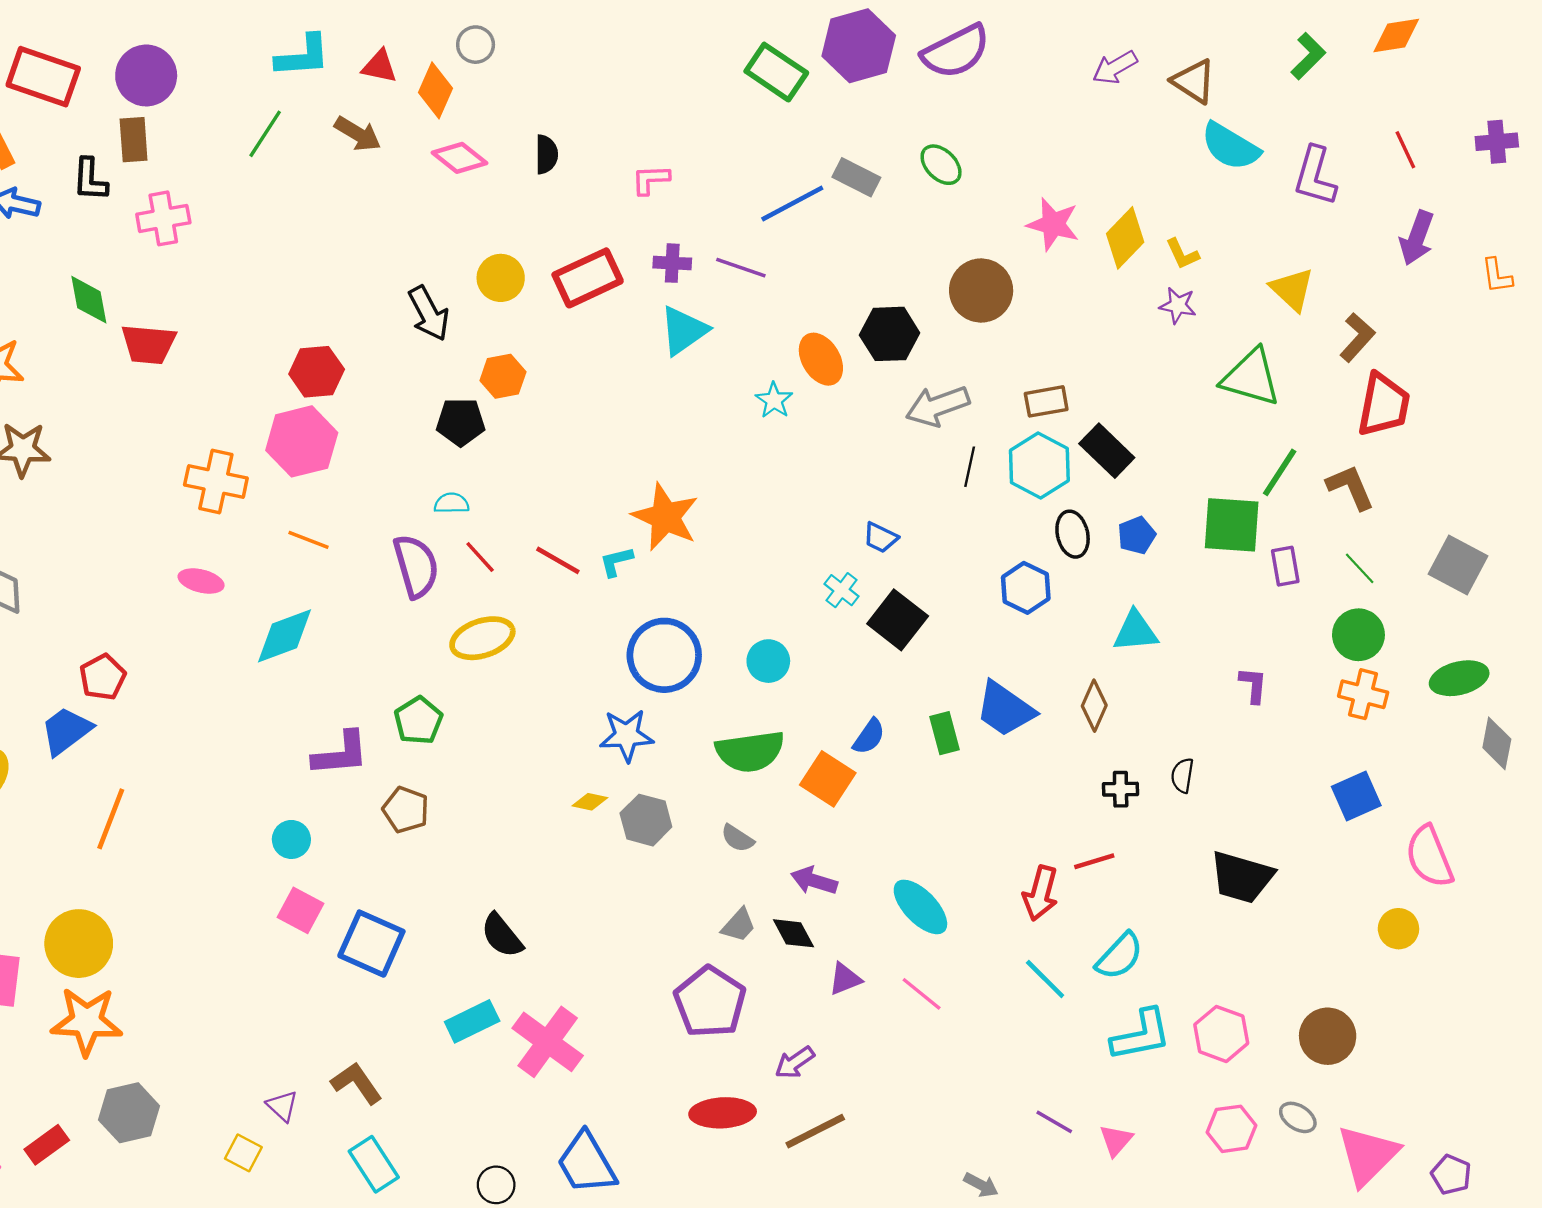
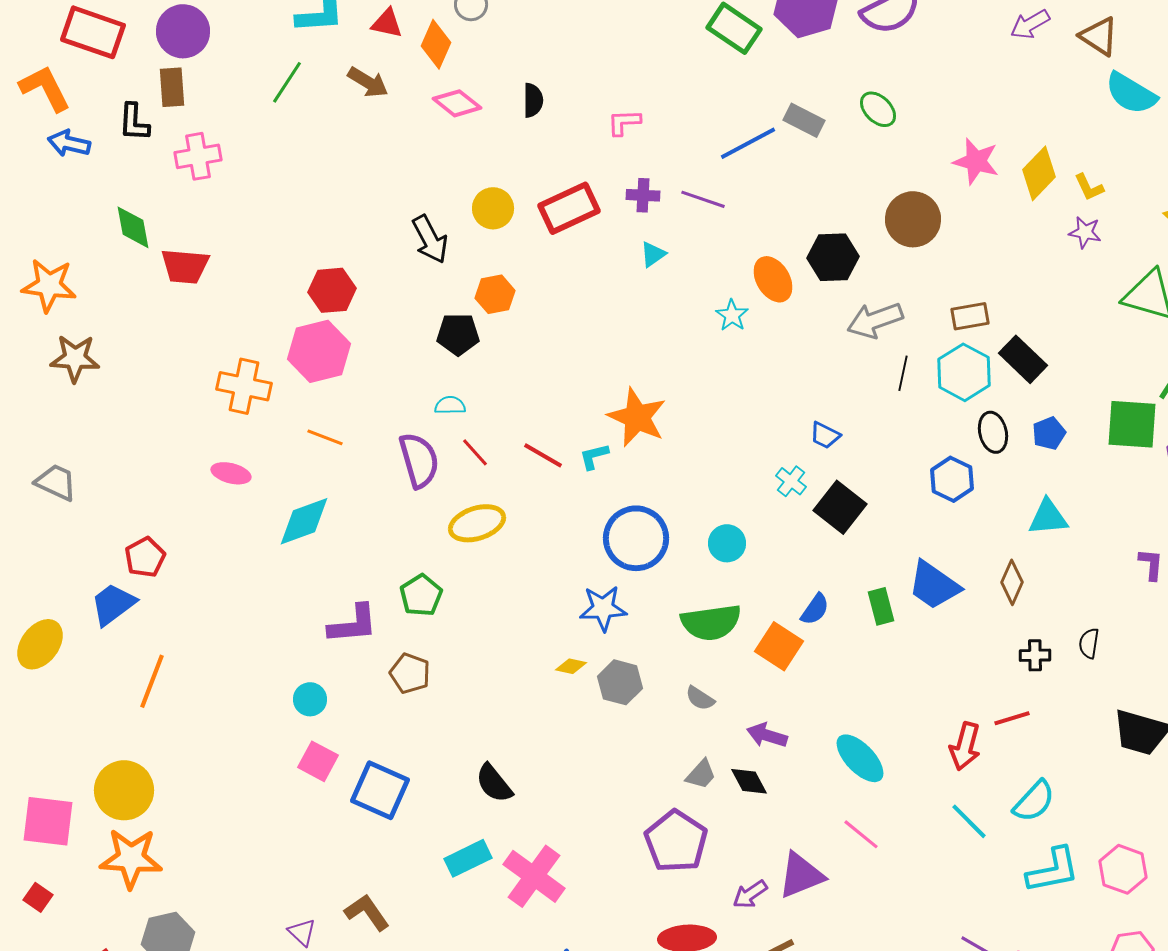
cyan triangle: (684, 331) -> (653, 254), size x0.6
purple triangle: (845, 979) -> (801, 875), moved, size x1.6

